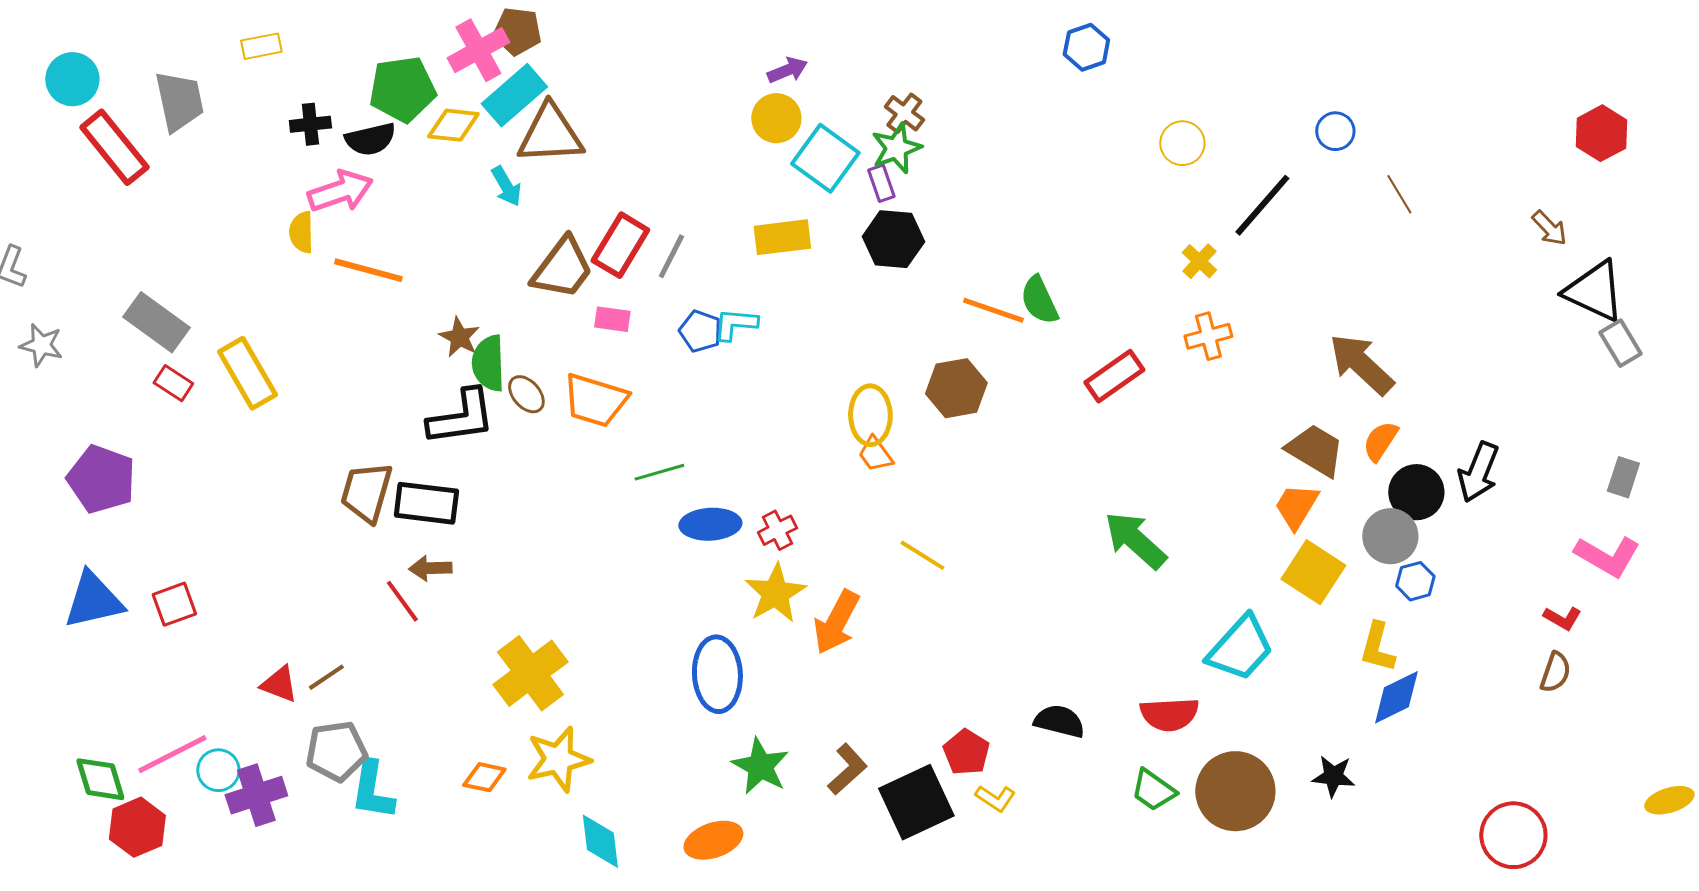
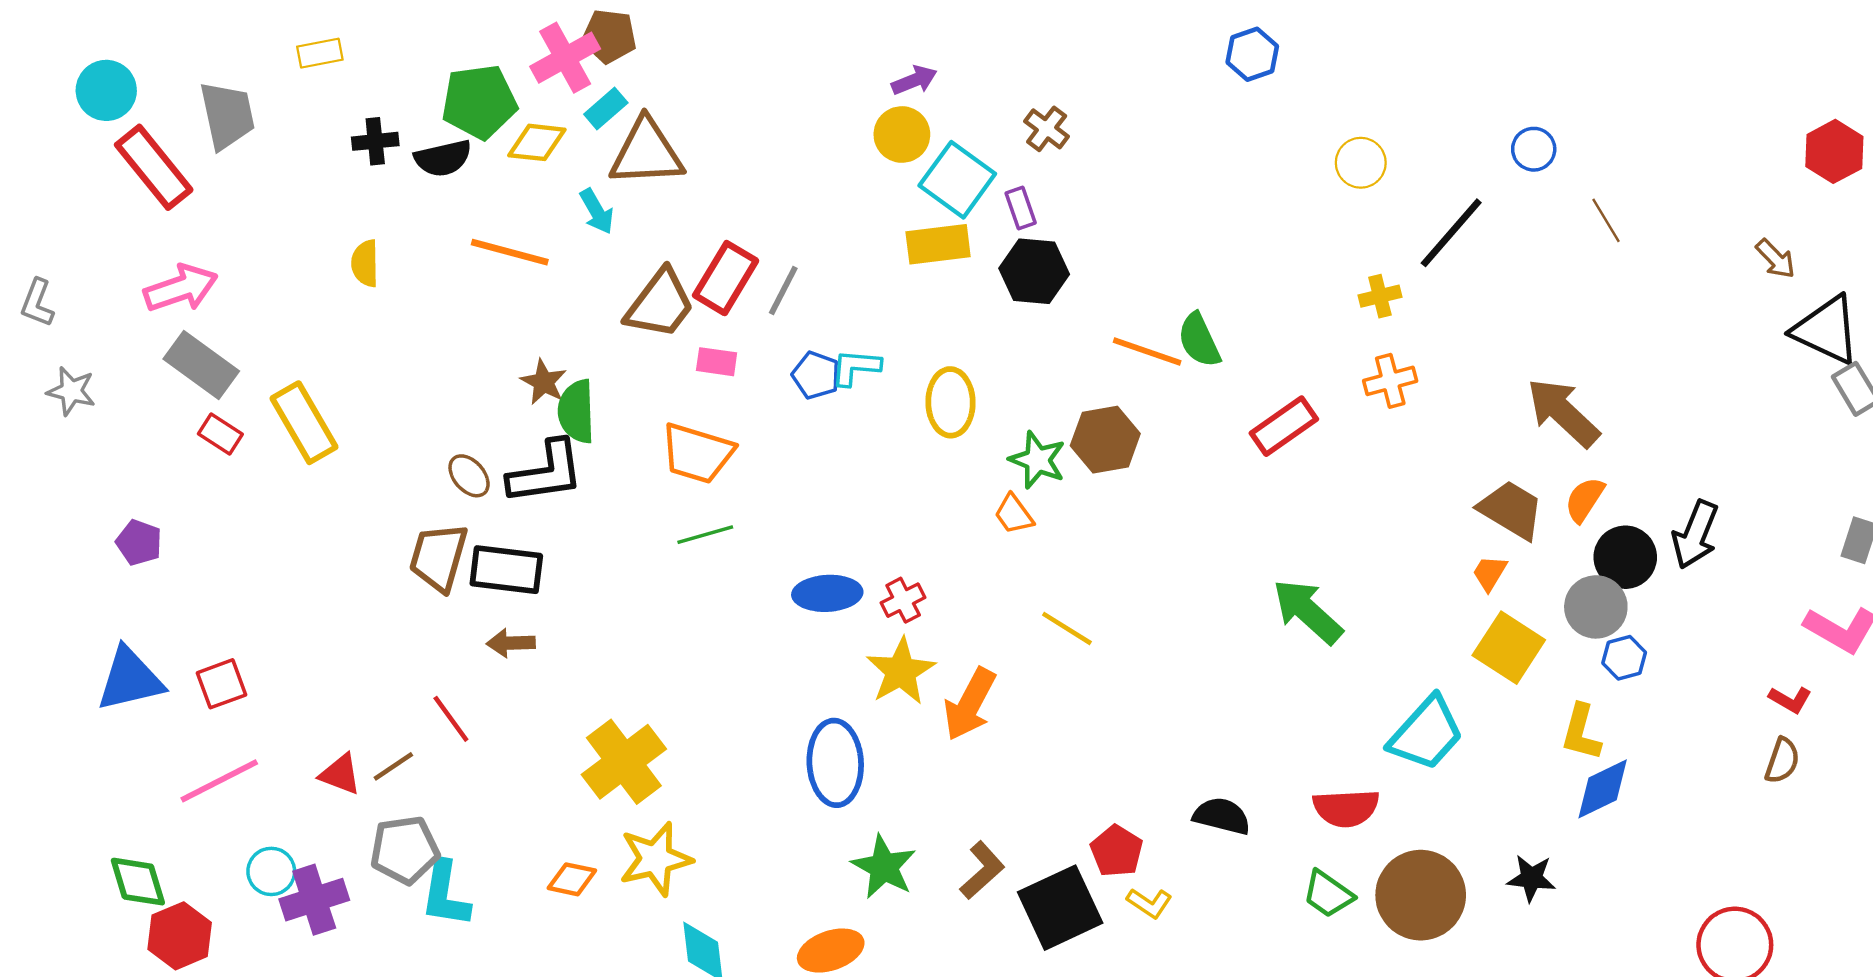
cyan rectangle: (514, 95) -> (606, 109), size x0.6
green star: (896, 148) -> (1038, 460), moved, turned -30
pink arrow: (340, 191) -> (181, 288), moved
yellow rectangle: (782, 237) -> (938, 244), moved
yellow cross: (1199, 261) -> (1380, 296), turned 33
orange line: (368, 270) -> (510, 252), moved
brown ellipse: (526, 394) -> (469, 476), moved
yellow ellipse: (870, 415) -> (951, 402), moved
green line: (659, 472) -> (705, 535), moved
purple pentagon: (101, 479) -> (139, 543), size x0.6
orange trapezoid: (1296, 506) -> (1490, 573), size x0.7
red line: (402, 601) -> (451, 719), moved
pink line: (172, 754) -> (219, 781), moved

